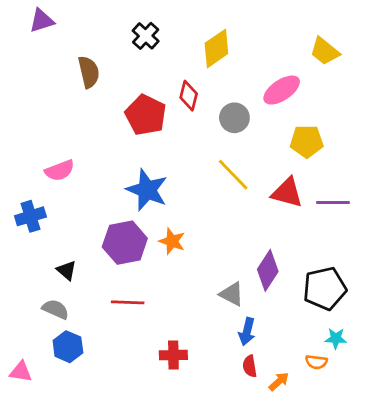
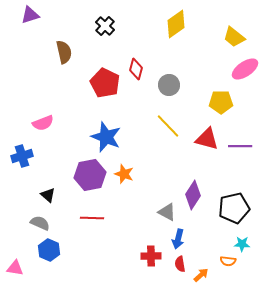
yellow diamond: (216, 48) -> (176, 24), moved
pink ellipse: (282, 90) -> (245, 69), moved
red cross: (173, 355) -> (151, 256), moved

